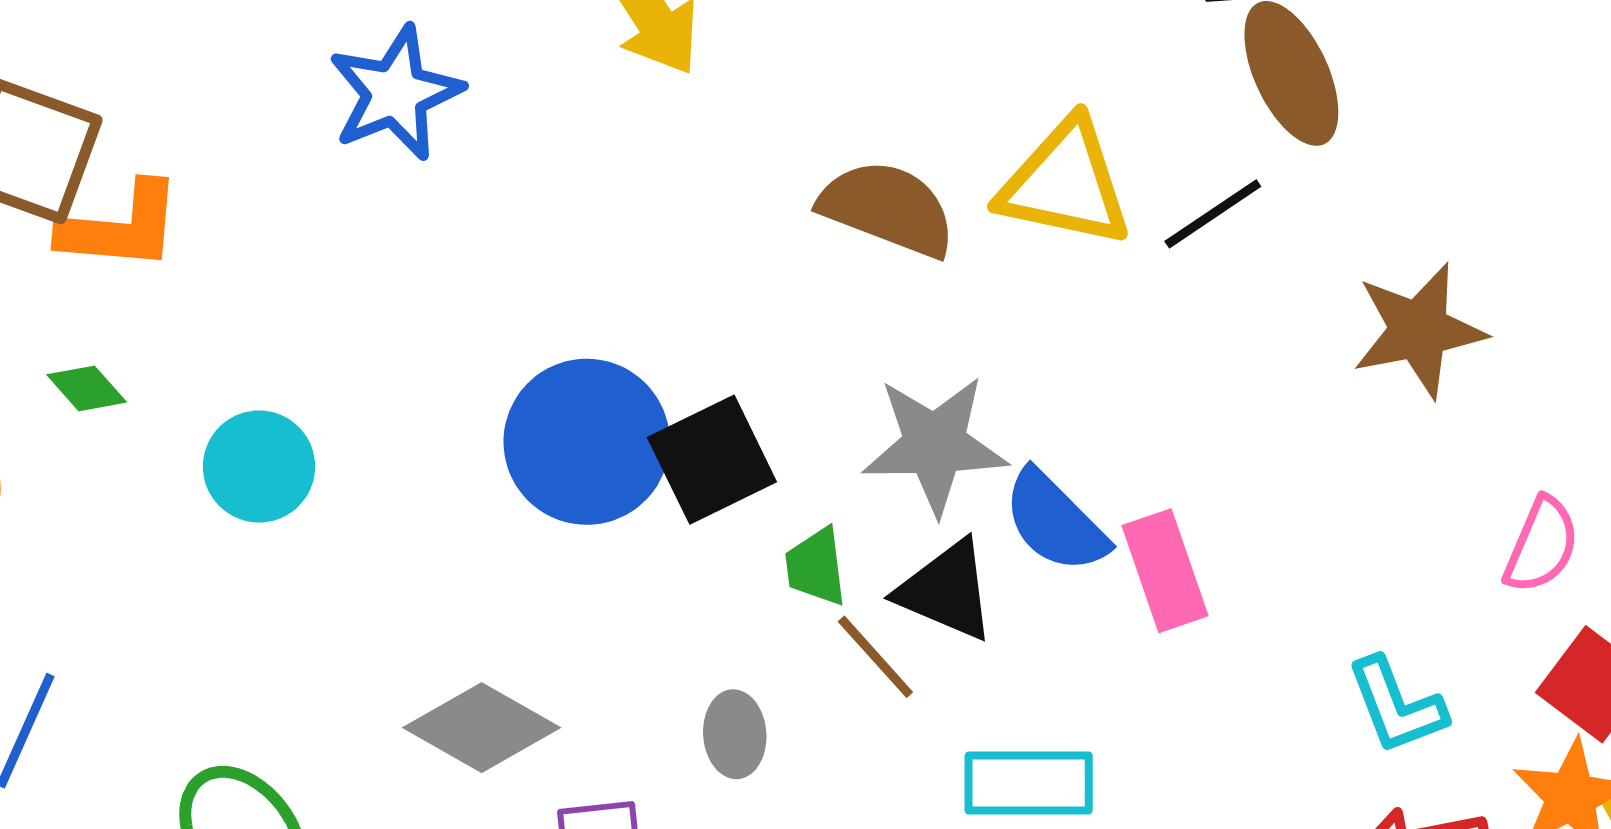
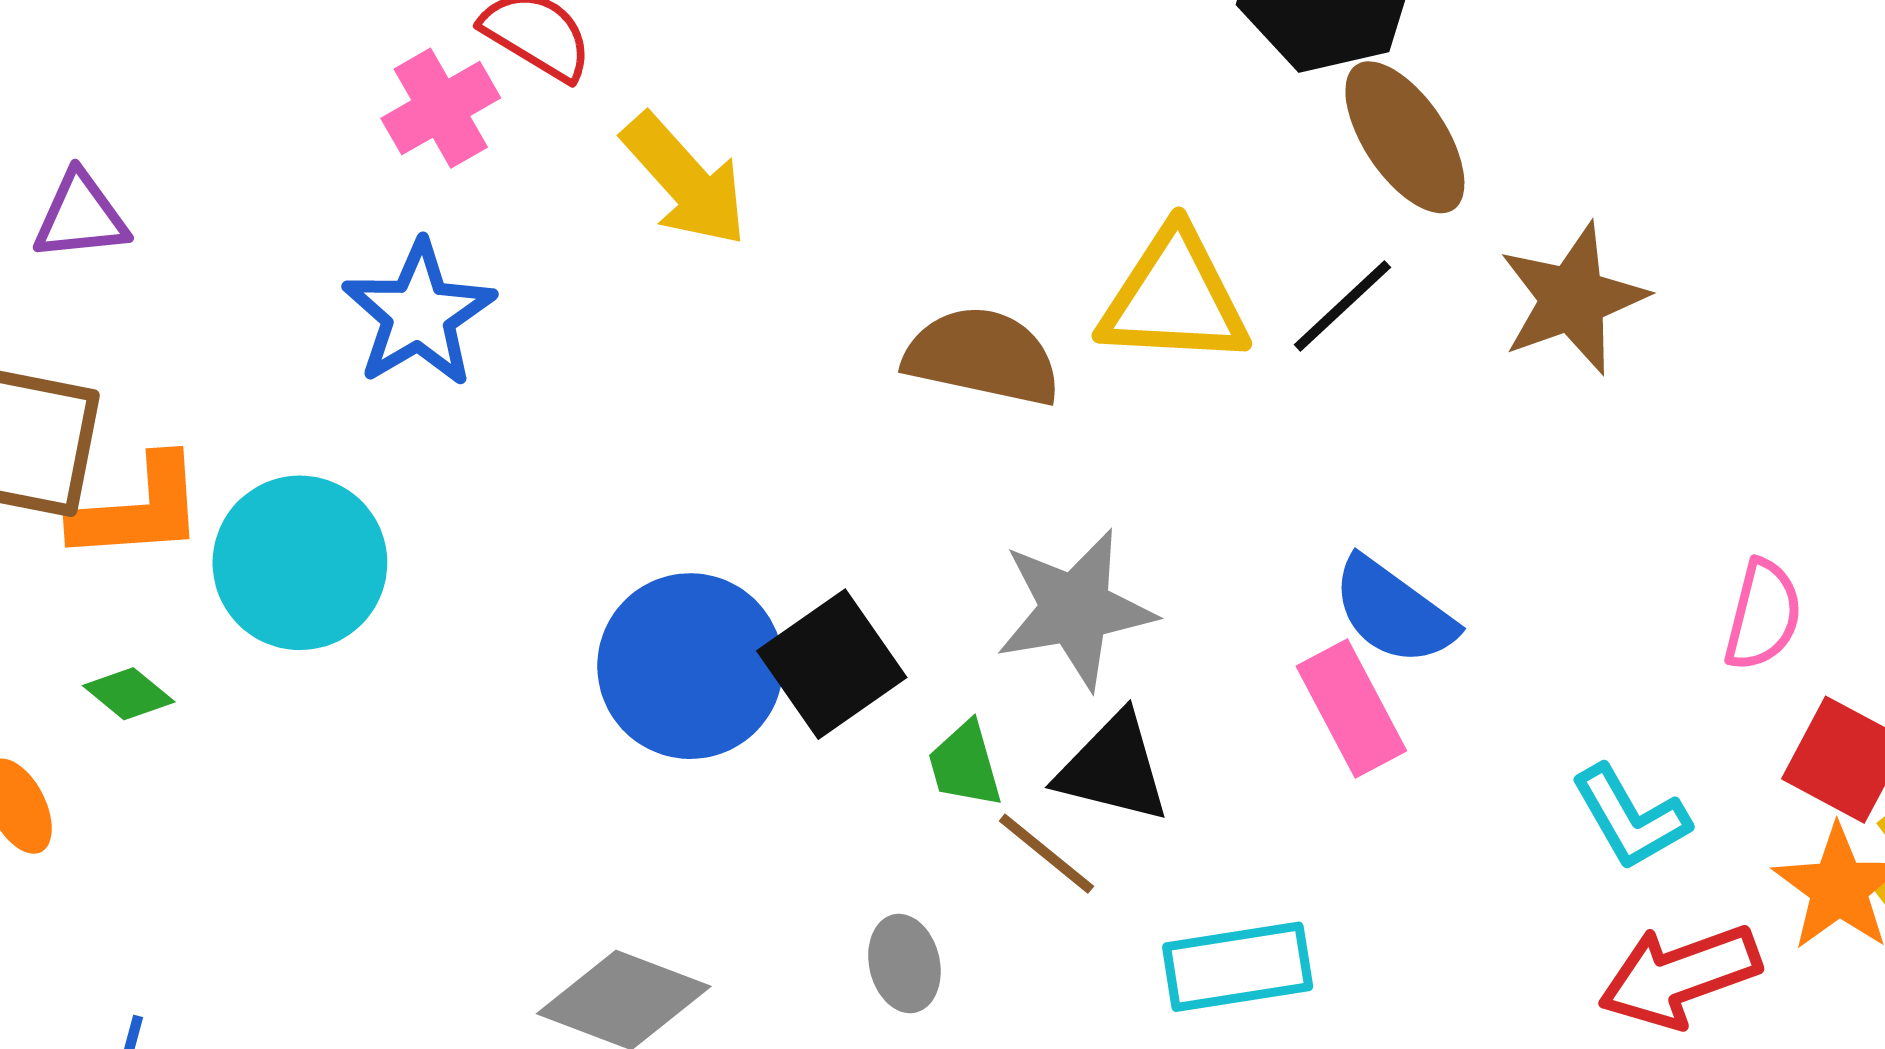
brown star: (1419, 330) -> (1573, 299), moved
cyan circle: (259, 466) -> (300, 563), moved, size x1.4
blue semicircle: (1055, 522) -> (1393, 611), moved

